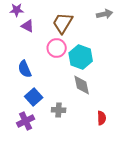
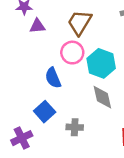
purple triangle: (28, 26) -> (37, 26), turned -32
blue semicircle: (25, 69) -> (53, 78), moved
purple cross: (26, 121) -> (22, 138), moved

